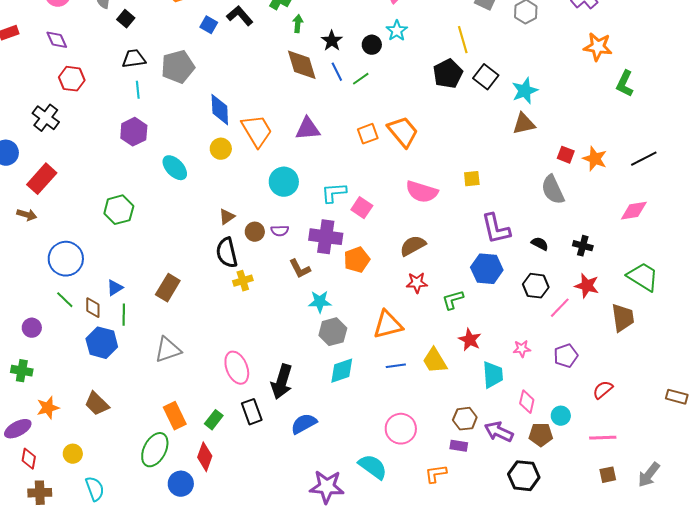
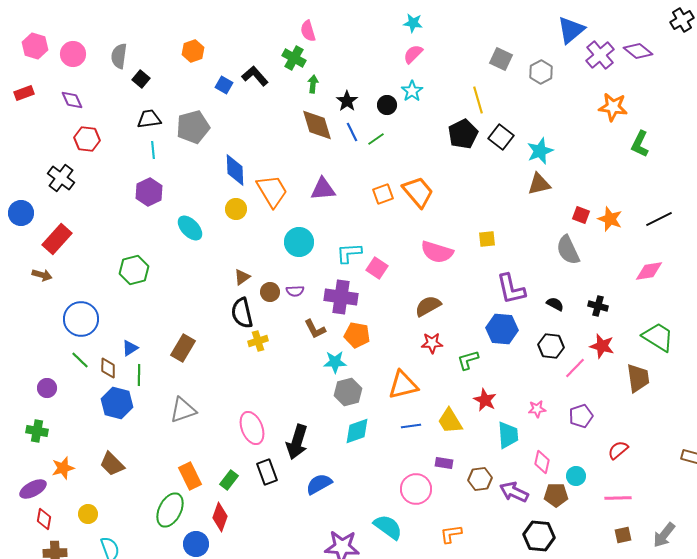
orange pentagon: (357, 260) -> (357, 335), moved, turned 30
purple rectangle: (459, 446) -> (444, 463), moved

